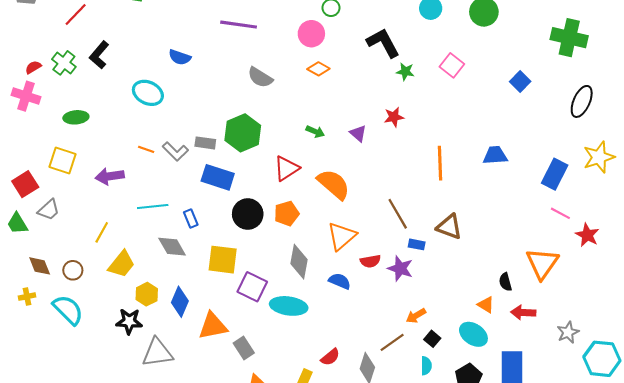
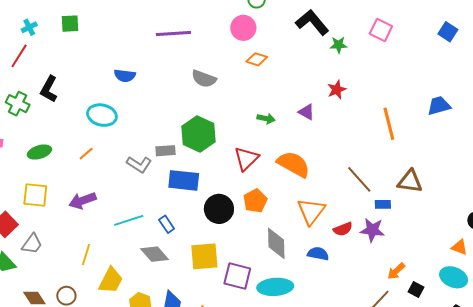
orange line: (146, 149) -> (86, 154), moved, turned -49

